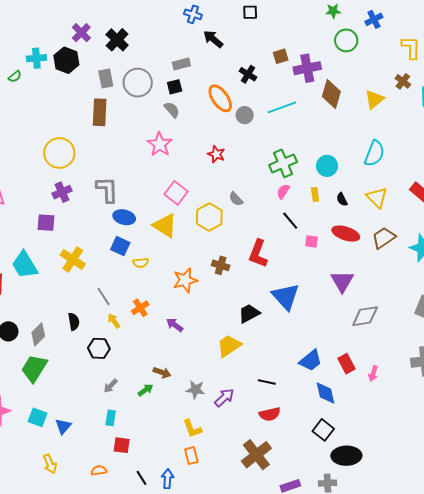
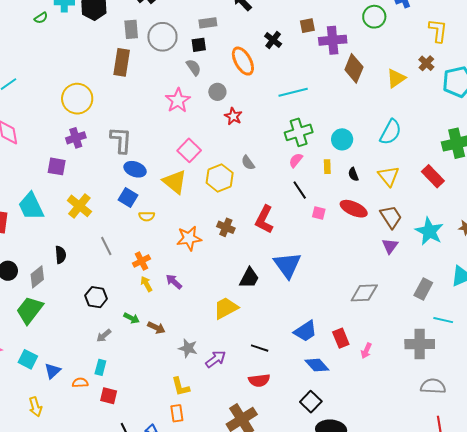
cyan line: (282, 107) -> (293, 92), moved
gray circle: (245, 115) -> (217, 92), moved
brown trapezoid: (384, 238) -> (391, 217), turned 85
purple triangle: (342, 281) -> (390, 246), moved, size x0.7
black trapezoid: (249, 313) -> (249, 278), turned 140
yellow arrow: (114, 321) -> (146, 284), moved
black semicircle: (74, 322) -> (61, 255), moved
green arrow: (145, 390) -> (132, 318), moved, turned 56
blue diamond: (325, 393) -> (317, 365), turned -35
orange semicircle: (99, 470) -> (80, 383), moved

